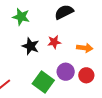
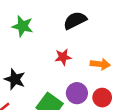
black star: (31, 46) -> (15, 79), moved

